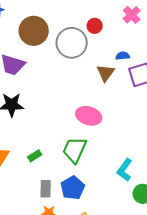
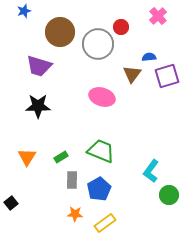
pink ellipse: (89, 116) -> (102, 97), moved
green trapezoid: (75, 150) -> (101, 151), turned 88
gray rectangle: (46, 189) -> (72, 180), moved

